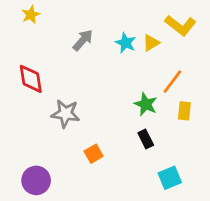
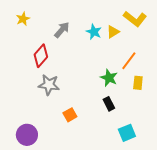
yellow star: (31, 15) -> (23, 19), moved
red diamond: (31, 79) -> (41, 56), moved, turned 50

